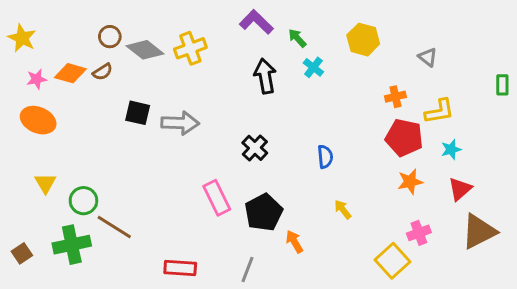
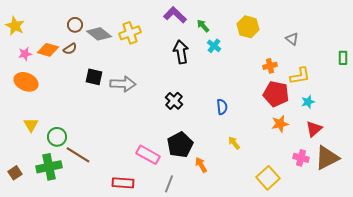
pink rectangle: (217, 198) -> (148, 155), moved, turned -35
pink cross: (419, 233) -> (301, 158), moved, turned 35

